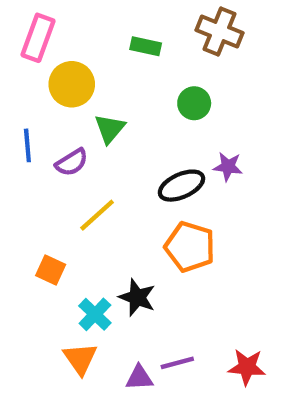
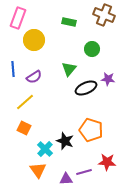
green triangle: (110, 129) -> (69, 69), moved
yellow line: (97, 215) -> (25, 102), moved
orange pentagon: (190, 247) -> (91, 130), moved
red star: (247, 367) -> (107, 162), moved

